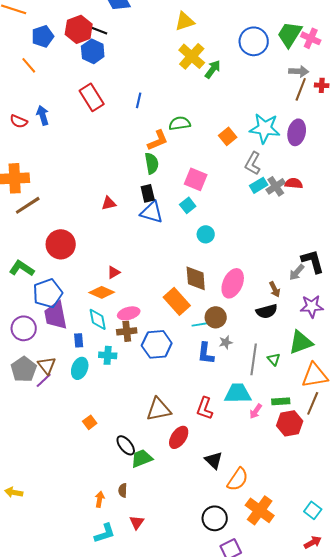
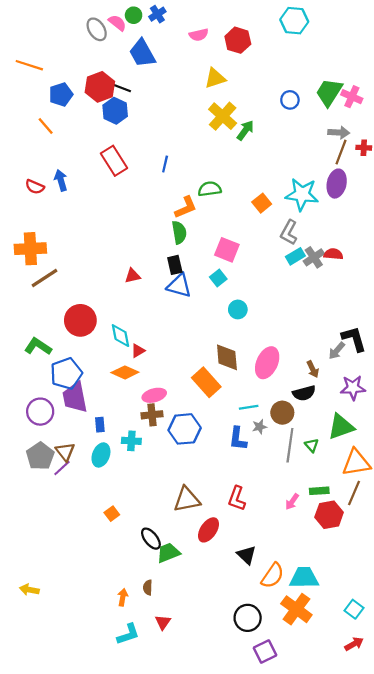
blue circle: (254, 41) -> (290, 100), size x0.6
purple ellipse: (297, 132) -> (337, 184), moved
brown circle: (216, 317) -> (282, 413), moved
cyan diamond: (98, 319) -> (121, 336), moved
cyan line: (201, 324) -> (249, 407), moved
cyan trapezoid: (238, 393) -> (304, 578), moved

